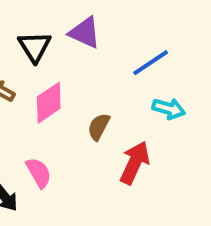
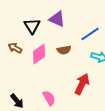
brown semicircle: (99, 127) -> (64, 50), moved, turned -128
pink semicircle: (39, 173) -> (49, 98), moved

